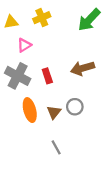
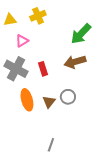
green arrow: (89, 20) -> (81, 34), moved
gray line: (56, 147) -> (51, 145), moved, turned 48

